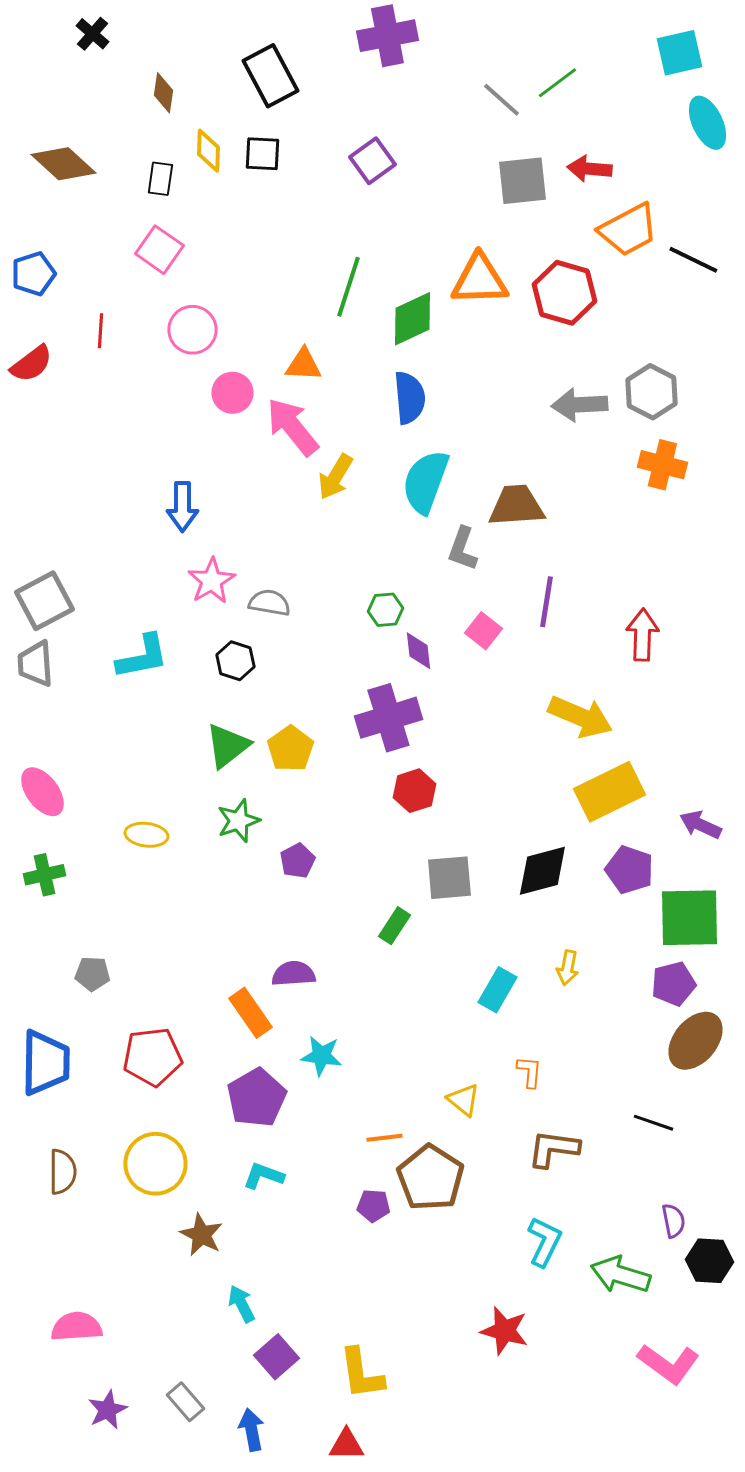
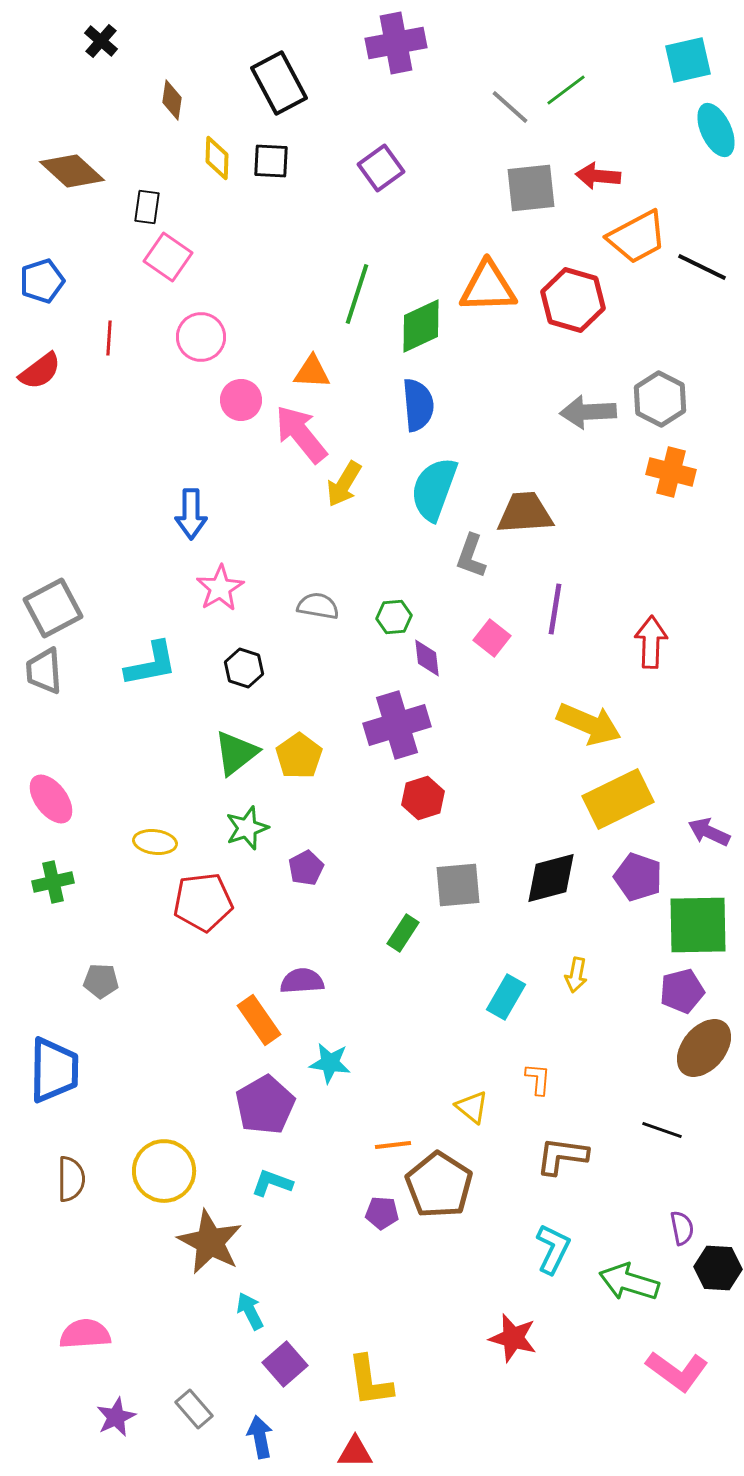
black rectangle: (160, 179) -> (147, 207), moved
gray semicircle: (269, 603) -> (318, 606), moved
red pentagon: (152, 1057) -> (203, 902), moved
brown star: (201, 1235) -> (210, 1242), size x1.5

